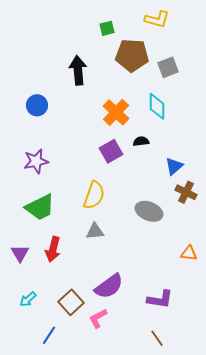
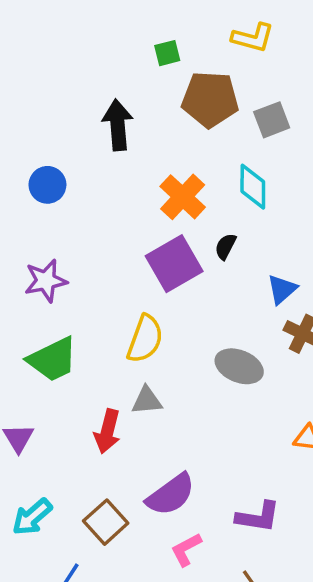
black semicircle: (141, 141) -> (225, 246), turned -56
purple square: (111, 151) -> (174, 264), size x1.4
red arrow: (53, 249) -> (107, 431), moved
cyan arrow: (28, 299) -> (32, 517), size x1.4
pink L-shape: (98, 318) -> (186, 549), moved

